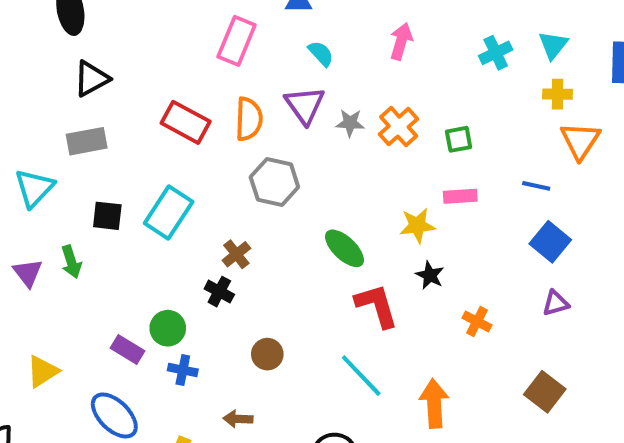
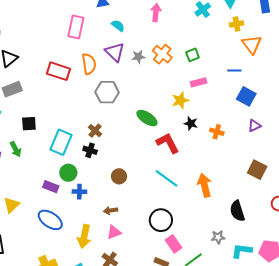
cyan rectangle: (169, 212) -> (61, 142), moved
orange cross: (477, 322) -> (217, 132), moved

